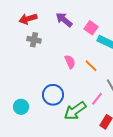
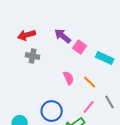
pink square: (91, 28) -> (80, 47), moved
pink line: (97, 99) -> (89, 107), moved

